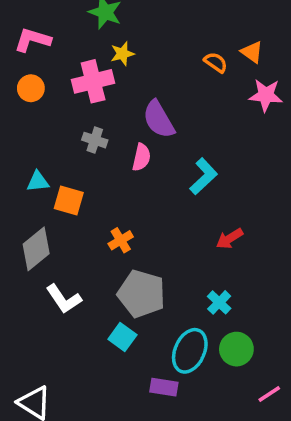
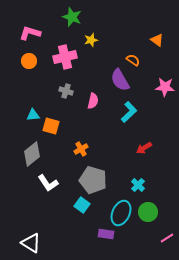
yellow star: (122, 54) -> (91, 40), moved
orange semicircle: (216, 62) -> (133, 60), moved
pink star: (266, 95) -> (165, 87), moved
purple semicircle: (159, 119) -> (120, 80), moved

